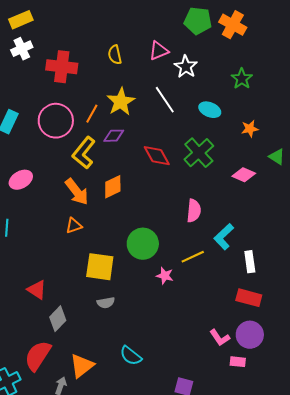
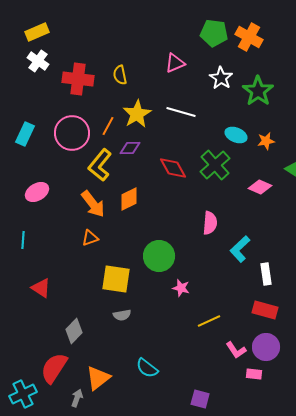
white cross: (22, 49) -> (38, 61), turned -30
yellow semicircle: (115, 55) -> (120, 75), moved
white star: (186, 67) -> (221, 78), moved
green star: (242, 79) -> (258, 91), size x1.4
white line: (165, 100) -> (181, 112), turned -40
cyan ellipse: (210, 110) -> (236, 135), moved
yellow line: (193, 257) -> (209, 321), moved
red triangle: (37, 290) -> (41, 288), moved

